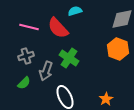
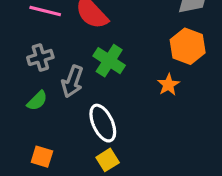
orange star: (106, 99) -> (168, 85), moved

